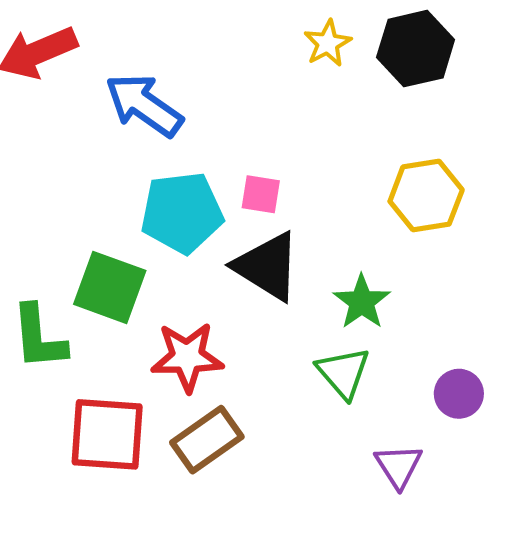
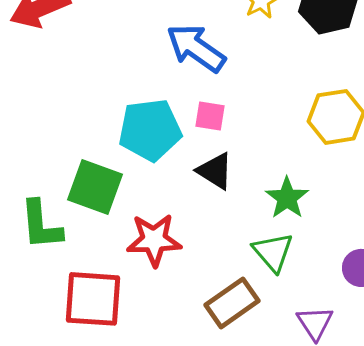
blue arrow: (144, 105) -> (196, 48), moved
black triangle: (267, 266) -> (215, 171), size x0.7
brown rectangle: (207, 440) -> (232, 303), moved

